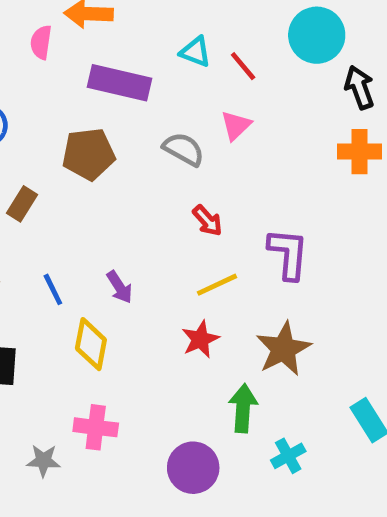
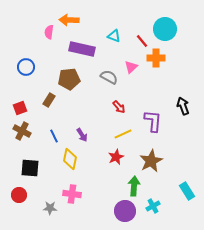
red line: (243, 66) -> (142, 41), moved
black arrow: (360, 87) -> (183, 106), moved
orange cross: (360, 152) -> (156, 58), moved
brown rectangle: (22, 204) -> (49, 100), moved
purple circle: (193, 468) -> (125, 211), moved

